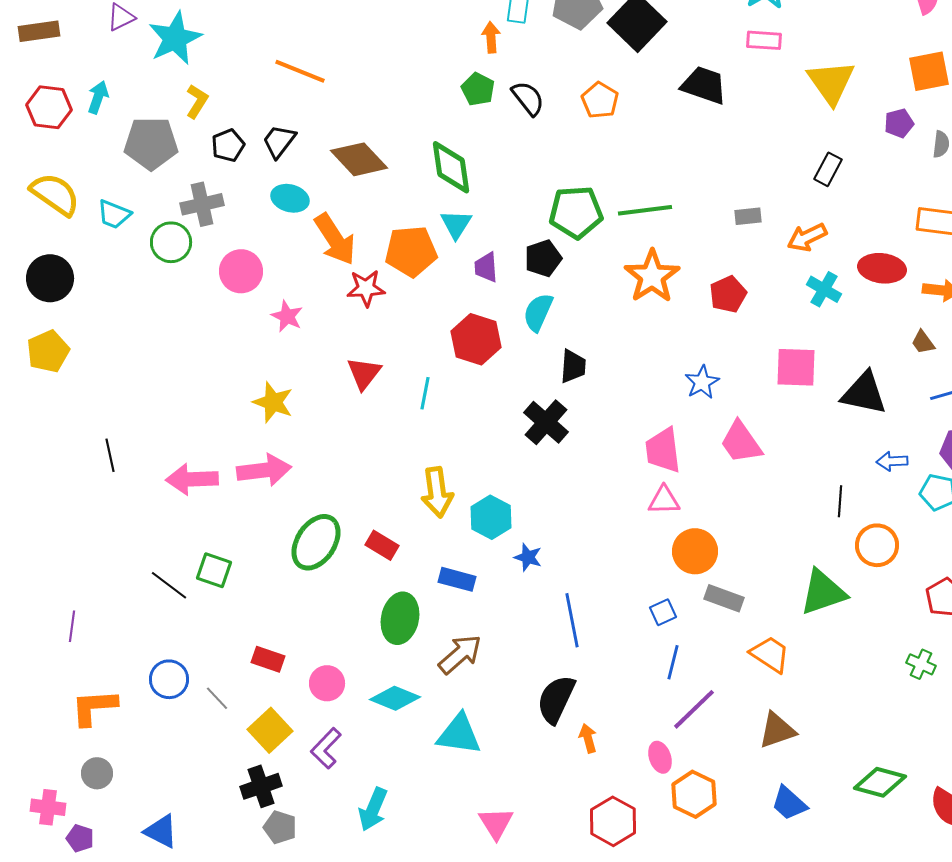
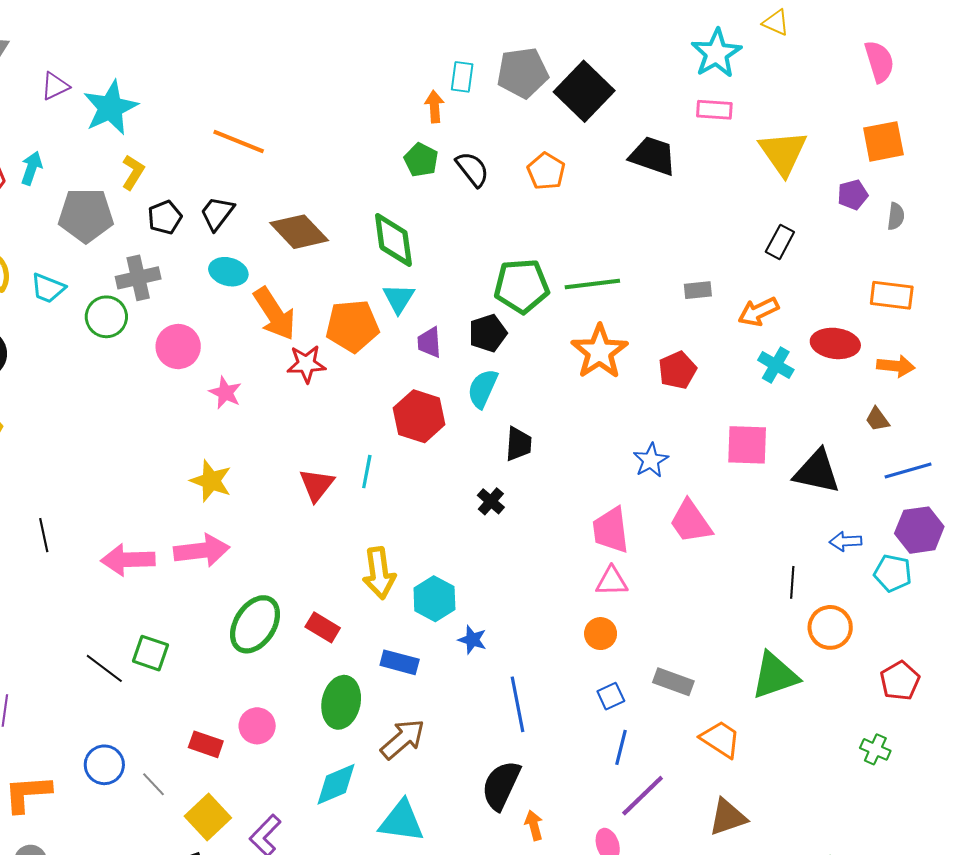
red triangle: (364, 373) -> (317, 485), moved
black cross: (546, 422) -> (491, 501), size x0.6
orange circle: (695, 551) -> (601, 634), moved, size x0.7
pink circle: (327, 683) -> (257, 726), moved
cyan diamond: (395, 698) -> (336, 784), turned -45

